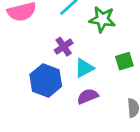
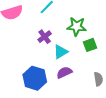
green star: (102, 19) -> (77, 26), moved
blue hexagon: (46, 80) -> (35, 78), moved

